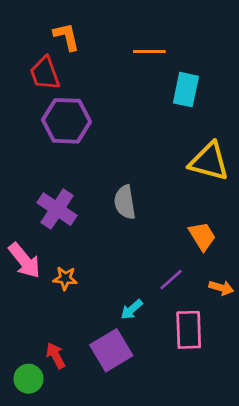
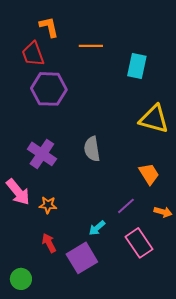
orange line: (149, 52) -> (91, 46), moved
pink rectangle: (189, 330) -> (139, 243), turned -32
red arrow: (56, 356) -> (49, 243), moved

